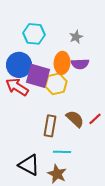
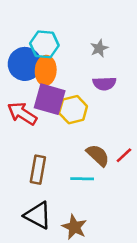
orange ellipse: (62, 63) -> (46, 70), moved
blue circle: (19, 65) -> (25, 64), moved
brown rectangle: (50, 126) -> (38, 170), moved
cyan line: (62, 152) -> (82, 179), moved

